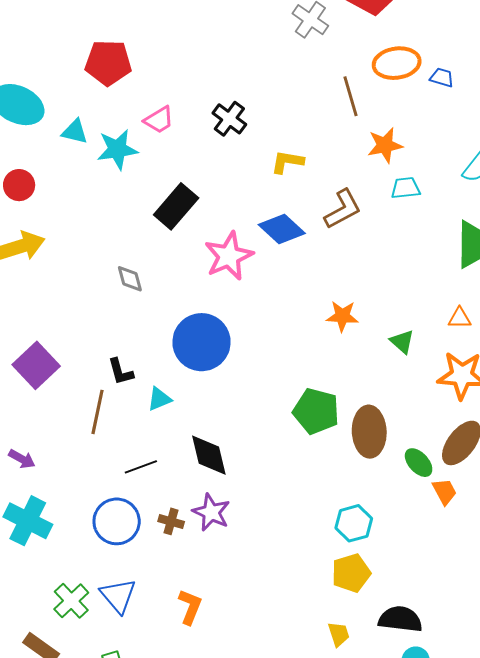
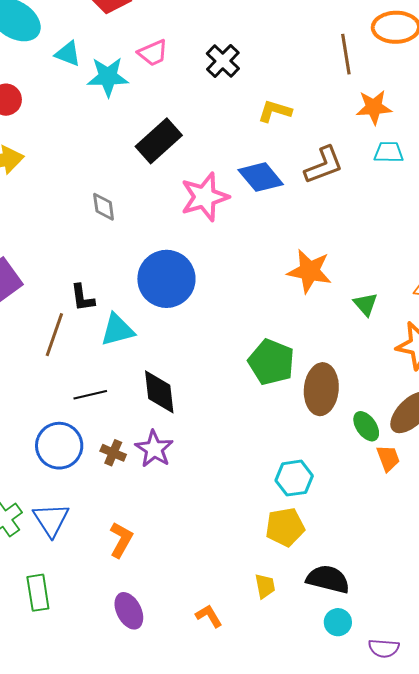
orange star: (342, 316) -> (309, 271), size x1.4
cyan triangle: (159, 399) -> (117, 330), size x1.4

